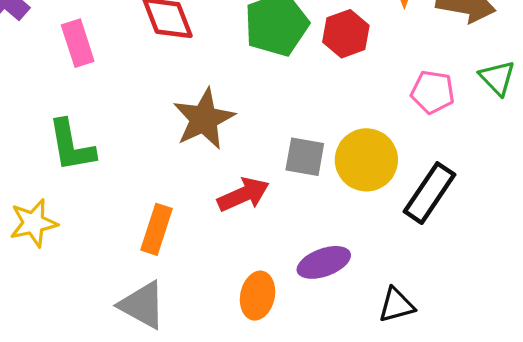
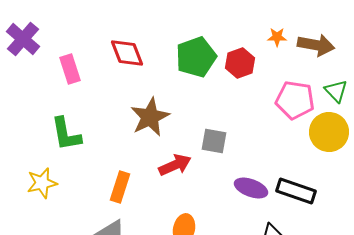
pink pentagon: (433, 92) -> (295, 100), size x1.4
yellow circle: (366, 160) -> (329, 132), moved
black rectangle: (429, 193) -> (296, 191), moved, turned 75
purple ellipse: (324, 262) -> (251, 188), moved, turned 40

